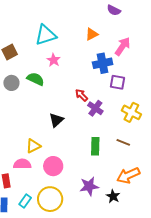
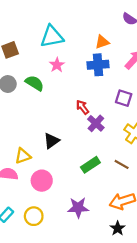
blue cross: (103, 63) -> (98, 65), moved
black triangle: (56, 120) -> (51, 141), moved
green rectangle: (95, 146) -> (90, 165), turned 48
black star: (113, 196) -> (118, 228), moved
yellow circle: (50, 199) -> (34, 216), size x0.7

